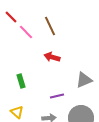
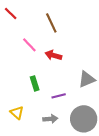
pink line: (26, 32) -> (29, 45), moved
green rectangle: (21, 81) -> (35, 83), moved

